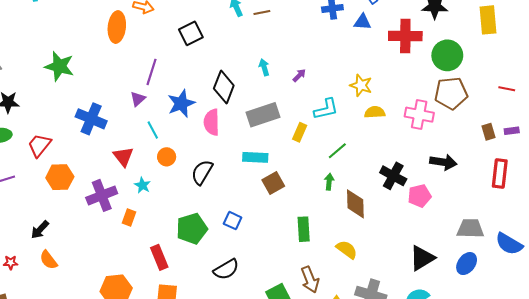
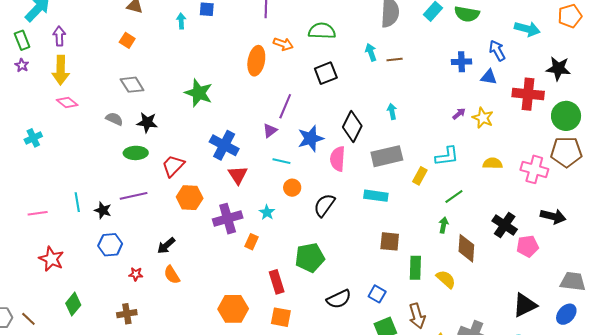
purple arrow: (299, 75) -> (459, 114), moved
yellow star: (361, 85) -> (483, 118), moved
cyan line: (153, 130) -> (281, 161), turned -54
red triangle: (123, 157) -> (238, 175), moved
brown square: (273, 183) -> (390, 241), moved, turned 30
blue square: (233, 221) -> (377, 294), moved
yellow semicircle: (347, 250) -> (446, 279), moved

